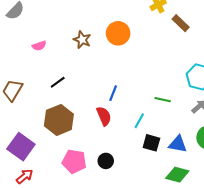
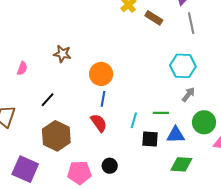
orange circle: (118, 33) -> (101, 74), moved
pink semicircle: (39, 46) -> (22, 68), turned -40
green line: (163, 100) -> (161, 113), moved

